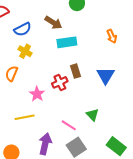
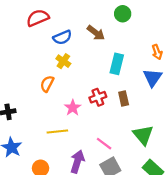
cyan rectangle: (67, 42) -> (117, 64), moved, turned -72
brown rectangle: (76, 71) -> (124, 99), moved
blue triangle: (106, 75) -> (153, 78), moved
green triangle: (93, 115) -> (143, 135), moved, size x1.5

